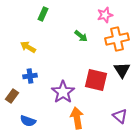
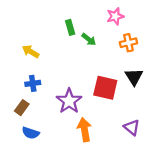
green rectangle: (43, 14) -> (70, 27), moved, turned -40
orange cross: (117, 39) -> (128, 43), size x0.7
brown rectangle: (12, 96) -> (22, 108), moved

